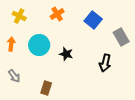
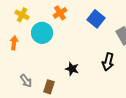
cyan circle: (39, 45) -> (42, 33), moved
black star: (66, 54) -> (72, 69), moved
gray arrow: (14, 76) -> (26, 81), moved

